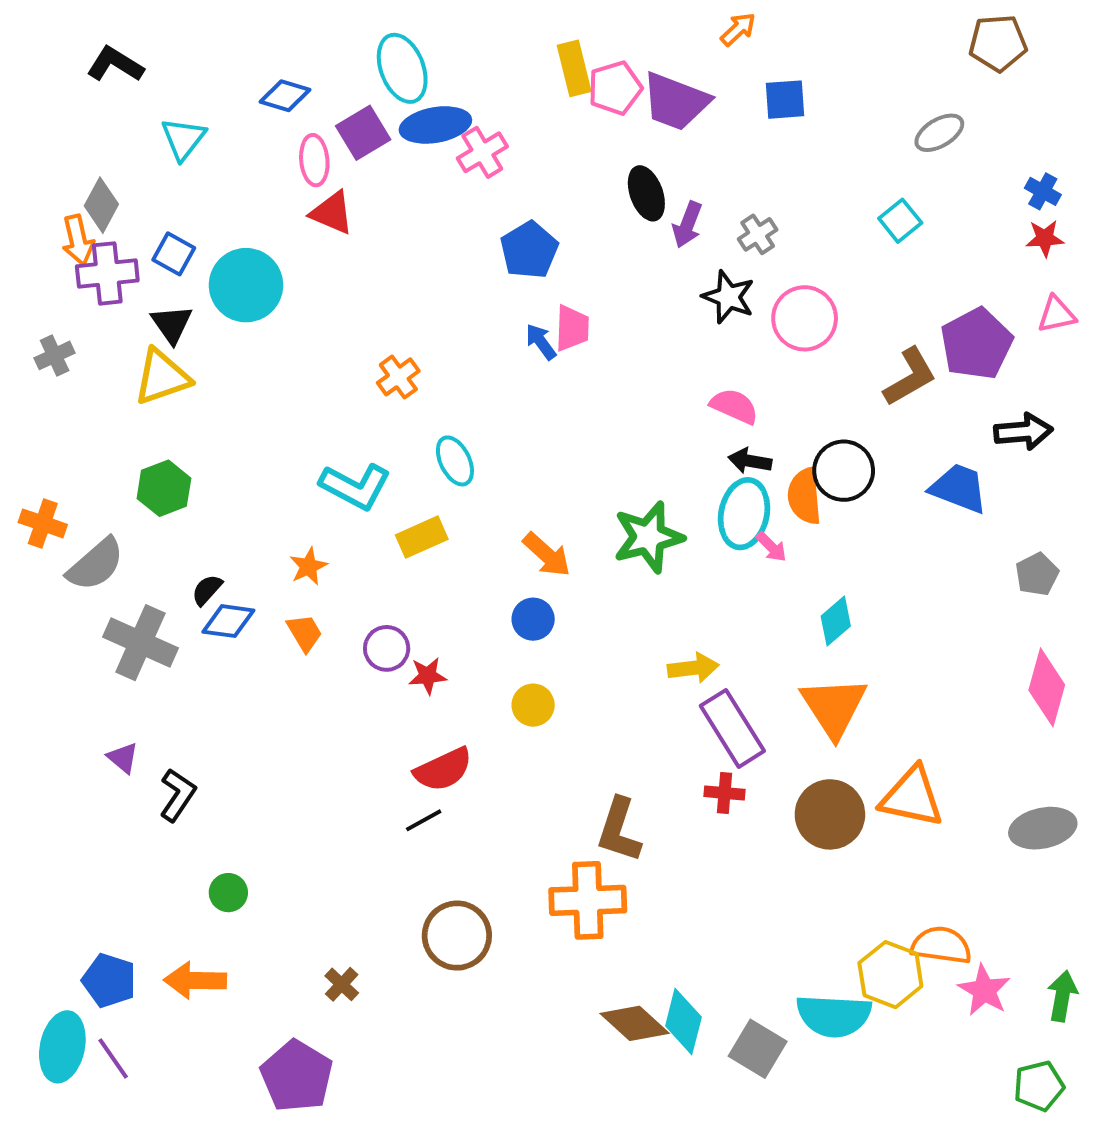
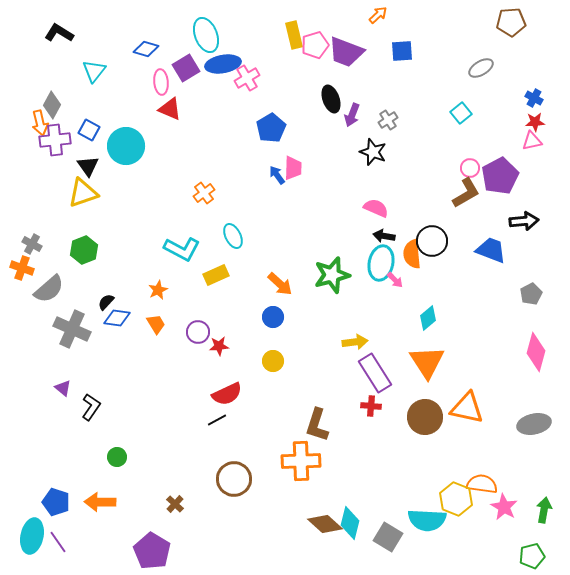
pink triangle: (1056, 314) -> (532, 141), moved
pink circle: (805, 318) -> (470, 168), moved, size x0.6
gray cross: (55, 355) -> (32, 244), moved, turned -36

